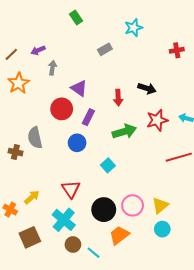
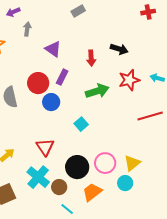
red circle: (62, 109) -> (38, 83), moved
cyan circle: (162, 229) -> (125, 183), moved
brown circle: (73, 244) -> (59, 187), moved

